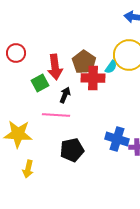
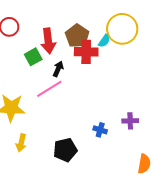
pink line: (56, 115) -> (49, 89), turned -36
blue cross: (117, 139) -> (100, 130), moved, size x0.6
black pentagon: (72, 150) -> (65, 150), moved

